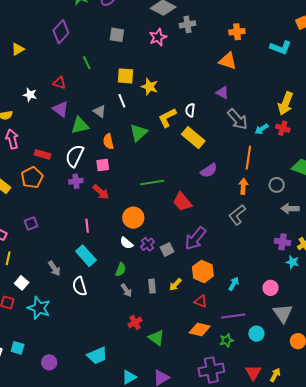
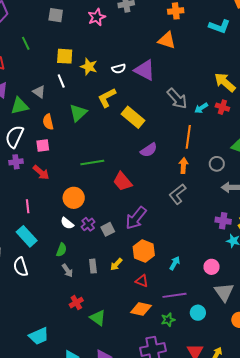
purple triangle: (222, 93) -> (145, 70), moved, size x1.6
yellow arrow: (286, 103) -> (225, 82), turned 110
white semicircle: (190, 110) -> (119, 69), moved, turned -112

